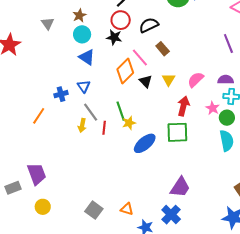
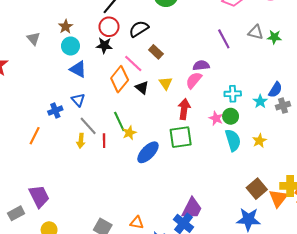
purple semicircle: (226, 80) -> (201, 65), moved
pink star: (213, 108) -> (216, 118), moved
purple trapezoid: (180, 187) -> (192, 208), moved

